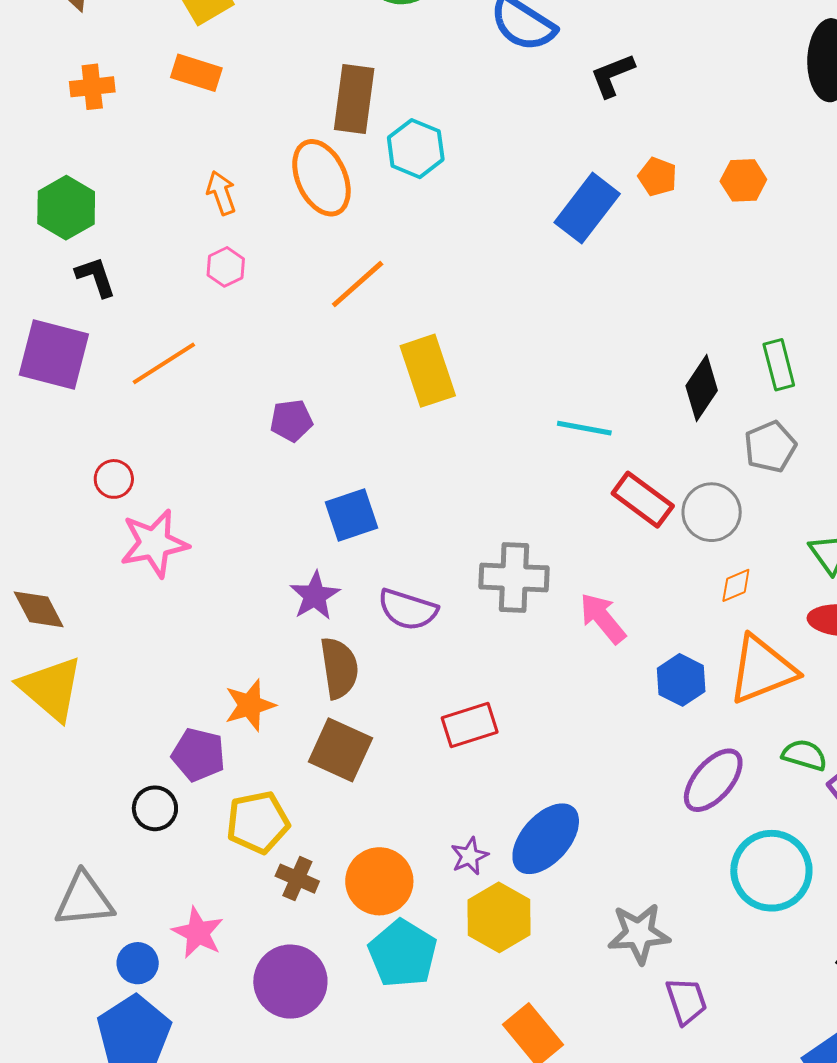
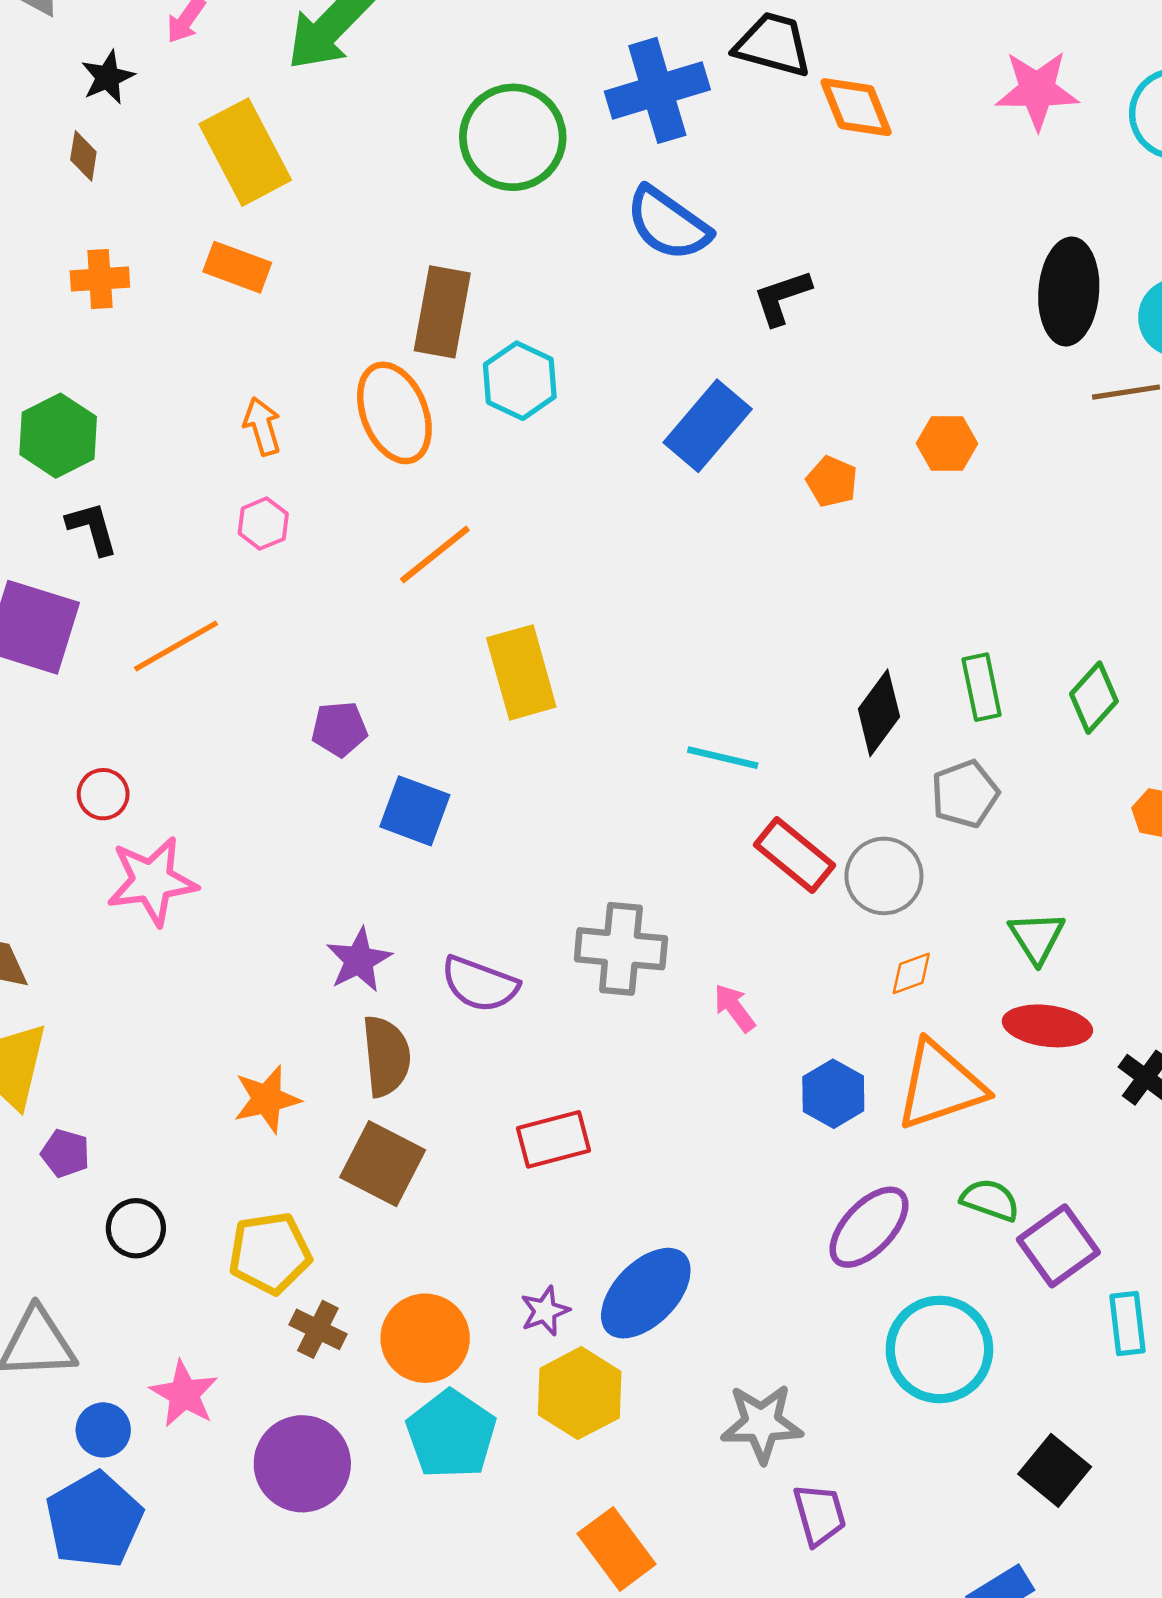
orange pentagon: (657, 177) -> (832, 481), moved
blue rectangle: (587, 208) -> (708, 426), moved
blue square: (352, 515) -> (415, 811), moved, turned 36
pink arrow: (603, 618) -> (734, 1008), size x0.7
purple pentagon: (198, 755) -> (65, 1153), moved, size x0.7

